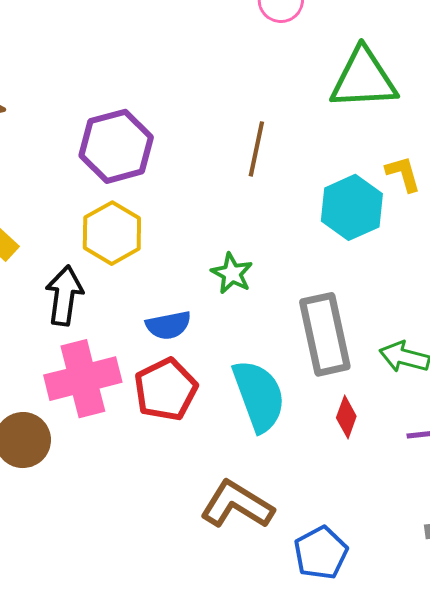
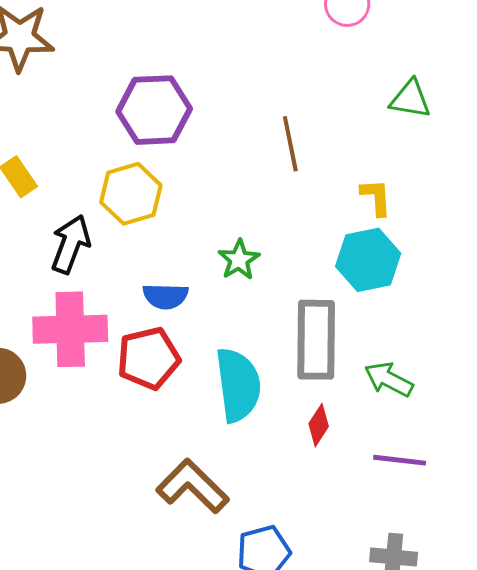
green triangle: (364, 79) -> (410, 99), size x0.6
brown line: (256, 149) -> (290, 144), turned -36
yellow L-shape: (403, 174) -> (376, 197), moved
cyan hexagon: (352, 207) -> (368, 260), moved

